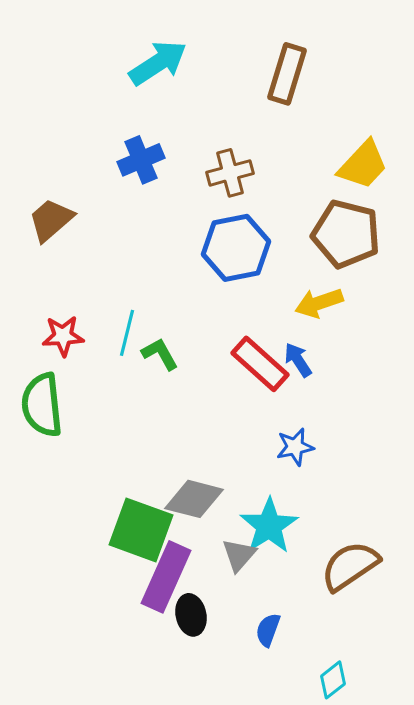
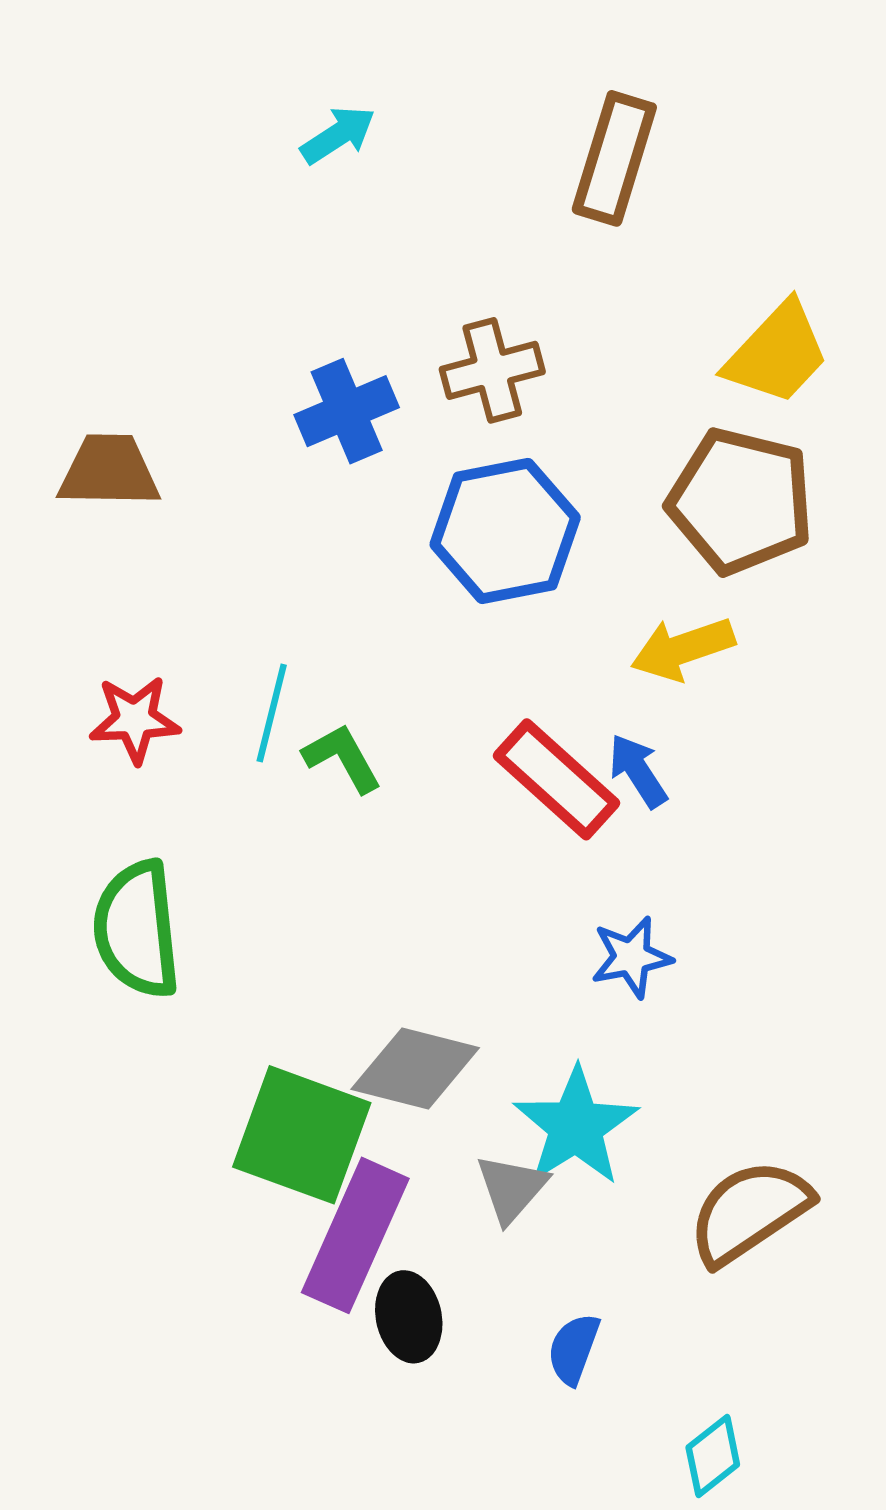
cyan arrow: (158, 63) -> (338, 135), size x0.6
blue cross: (141, 160) -> (347, 411), moved
brown trapezoid: (51, 220) -> (109, 471), turned 42
green semicircle: (42, 405) -> (137, 929), moved

